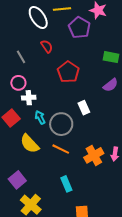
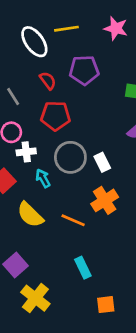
purple pentagon: (79, 28) -> (84, 70), moved, turned -30
red pentagon: (68, 72) -> (55, 116), moved, turned -30
gray circle: (61, 124) -> (70, 157), moved
orange cross: (94, 155) -> (105, 200), moved

